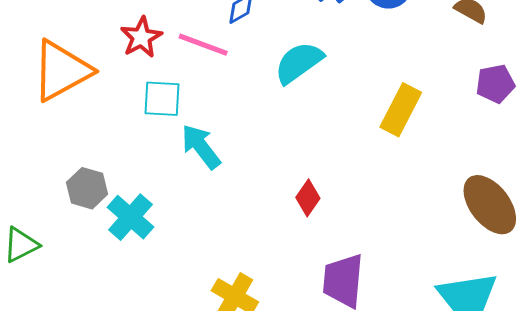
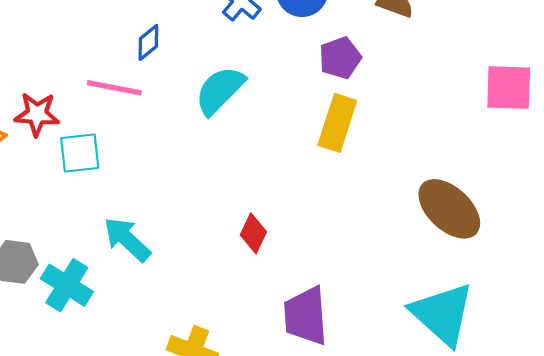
red star: (141, 37) -> (37, 114), moved, turned -30
purple pentagon: (495, 84) -> (340, 58), moved
cyan arrow: (201, 147) -> (127, 239), moved

